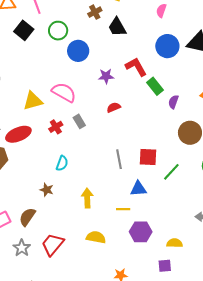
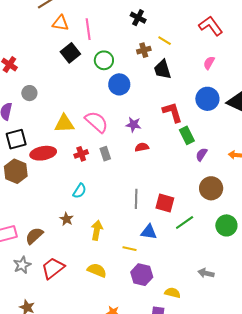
purple star: (106, 76) -> (133, 125), moved
brown star: (47, 190) -> (67, 219), moved

